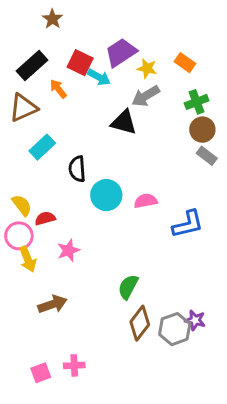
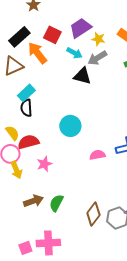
cyan arrow: (99, 77) -> (74, 53), moved
orange arrow: (58, 89) -> (37, 53), size x1.6
black semicircle: (77, 169) -> (26, 108), moved
pink semicircle: (146, 201) -> (97, 155), moved
red semicircle: (45, 218) -> (28, 142), size x1.5
green semicircle: (128, 287) -> (56, 203), moved
pink cross: (74, 365) -> (48, 243), size x1.6

